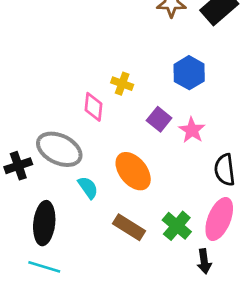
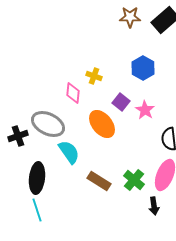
orange ellipse: (133, 171) -> (102, 124), moved
cyan semicircle: (88, 188) -> (69, 152), size x1.4
cyan line: (44, 267) -> (37, 210), turned 55

